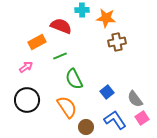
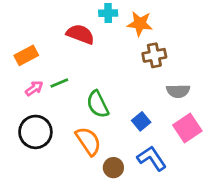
orange rectangle: (37, 42) -> (26, 55), moved
green line: (60, 56) -> (59, 83), moved
gray semicircle: (135, 99) -> (178, 91), moved, turned -54
pink square: (142, 118) -> (187, 128), moved, size x1.5

